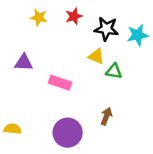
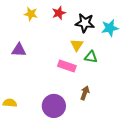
yellow triangle: (96, 56) -> (77, 45), turned 40
pink rectangle: (60, 83) -> (67, 66), moved

